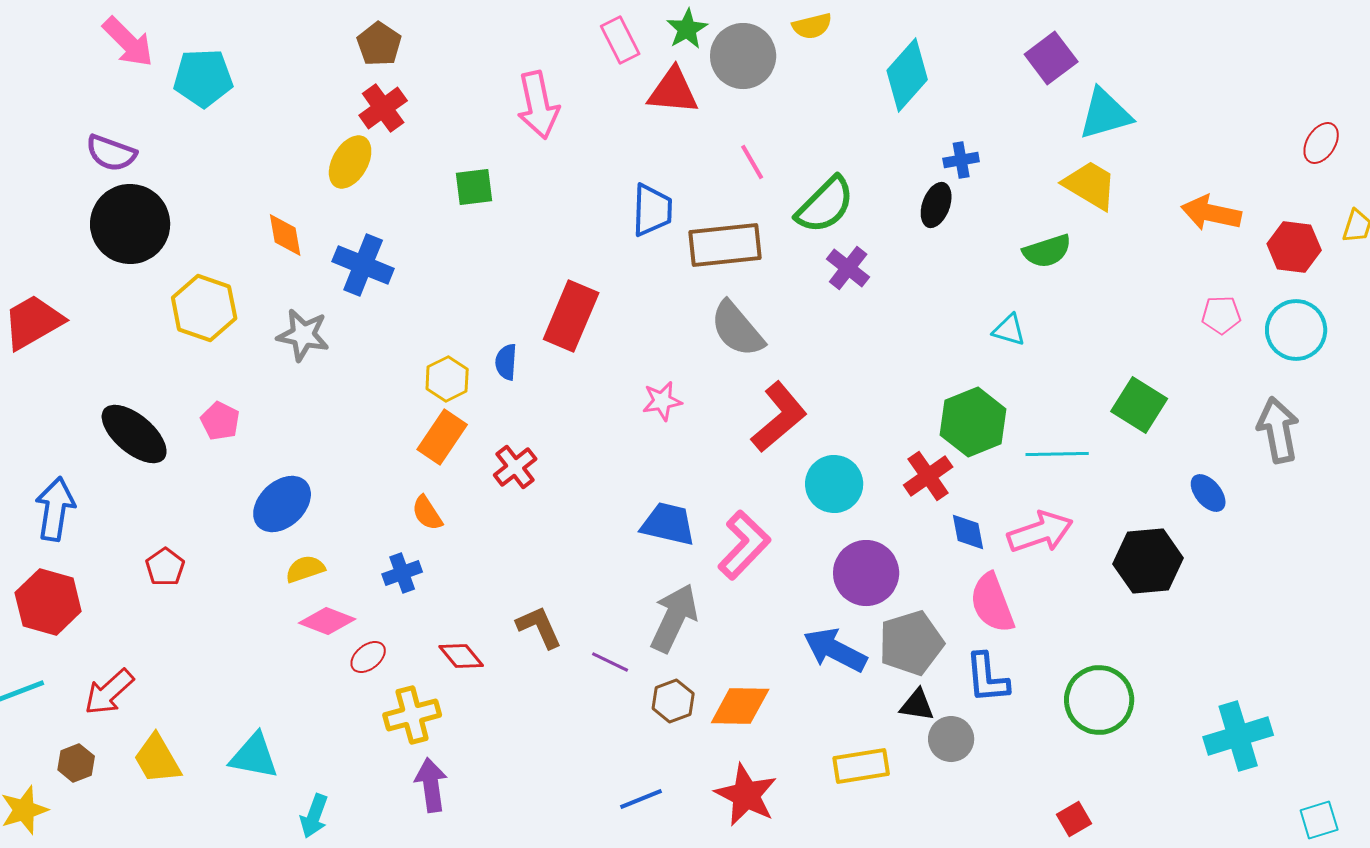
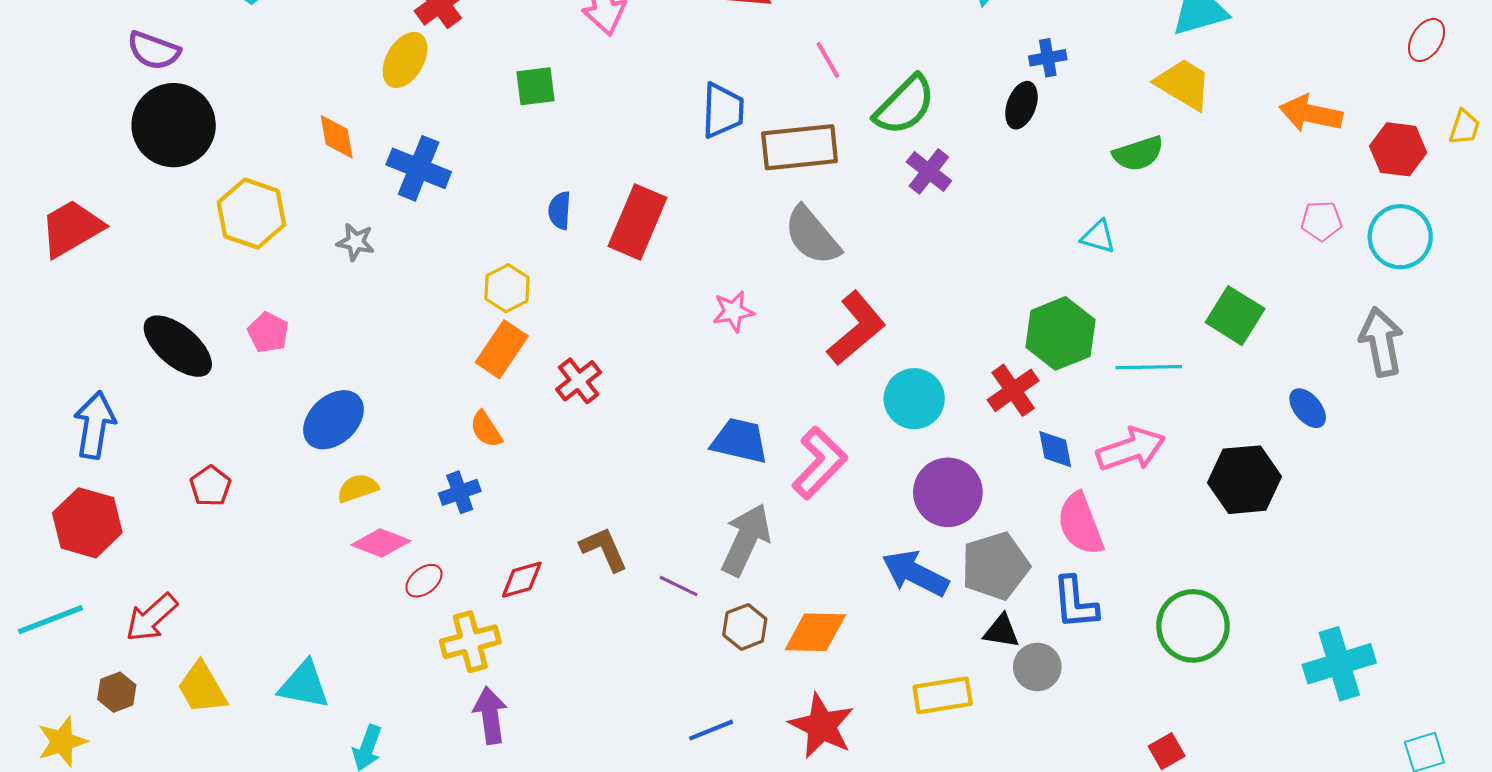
gray star: (303, 335) -> (356, 242), size x0.7
blue semicircle: (506, 362) -> (560, 210), moved
red diamond: (461, 656) -> (522, 580), turned -66

